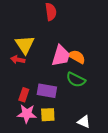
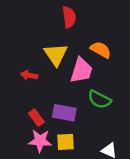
yellow triangle: (25, 45) -> (56, 55), moved
orange semicircle: (77, 57) -> (101, 50), moved
red rectangle: (24, 95) -> (36, 118), turned -56

